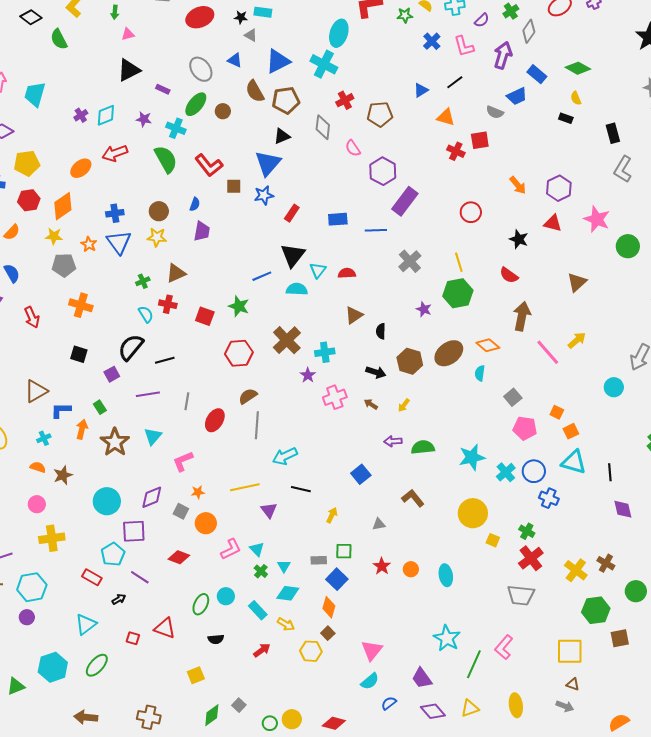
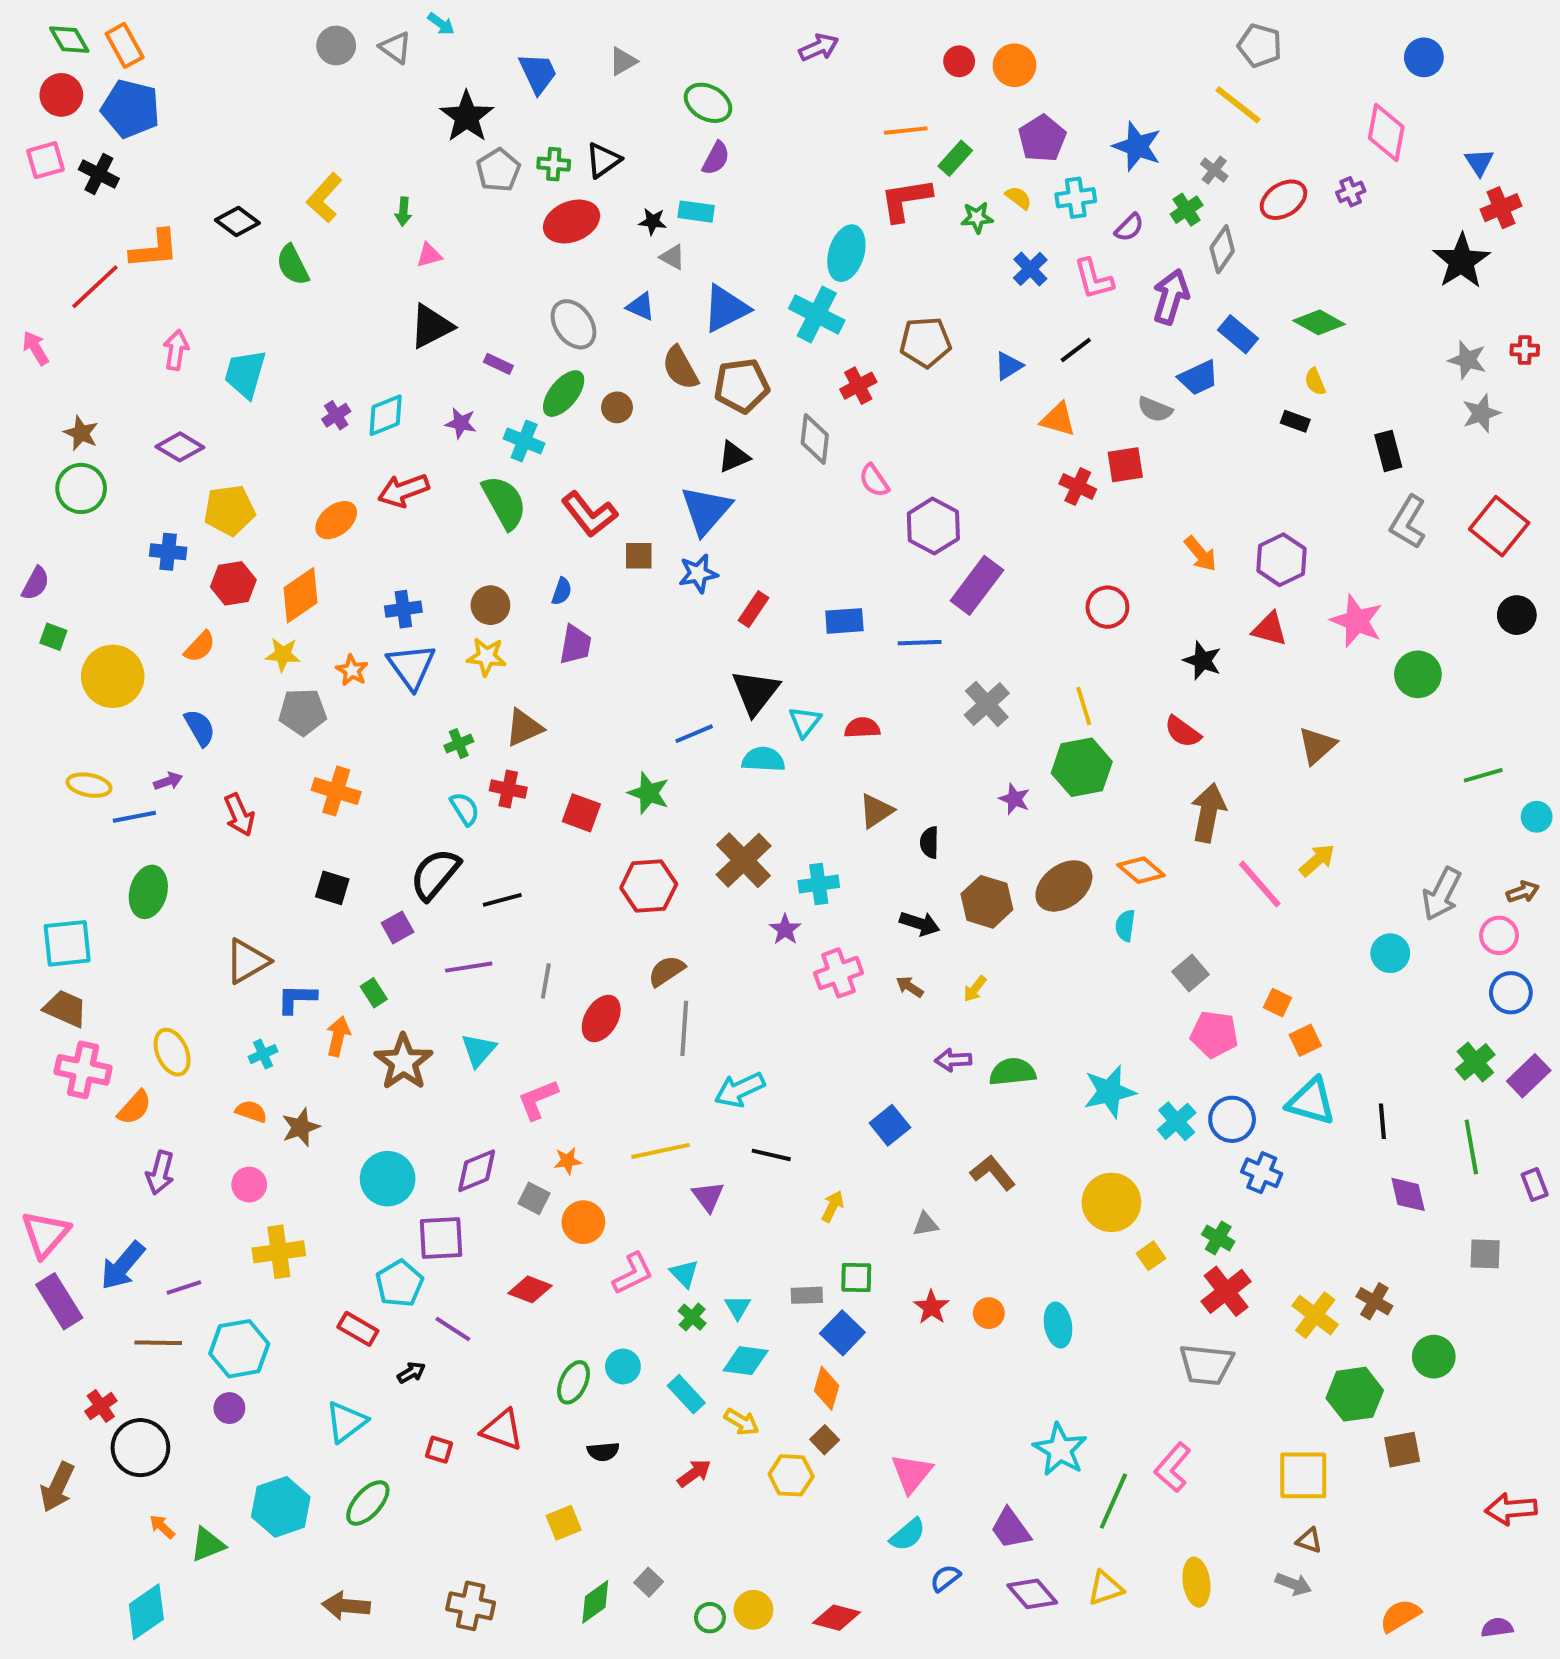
brown pentagon: (380, 114) -> (926, 342), moved
yellow square: (493, 540) -> (1151, 1256), turned 32

